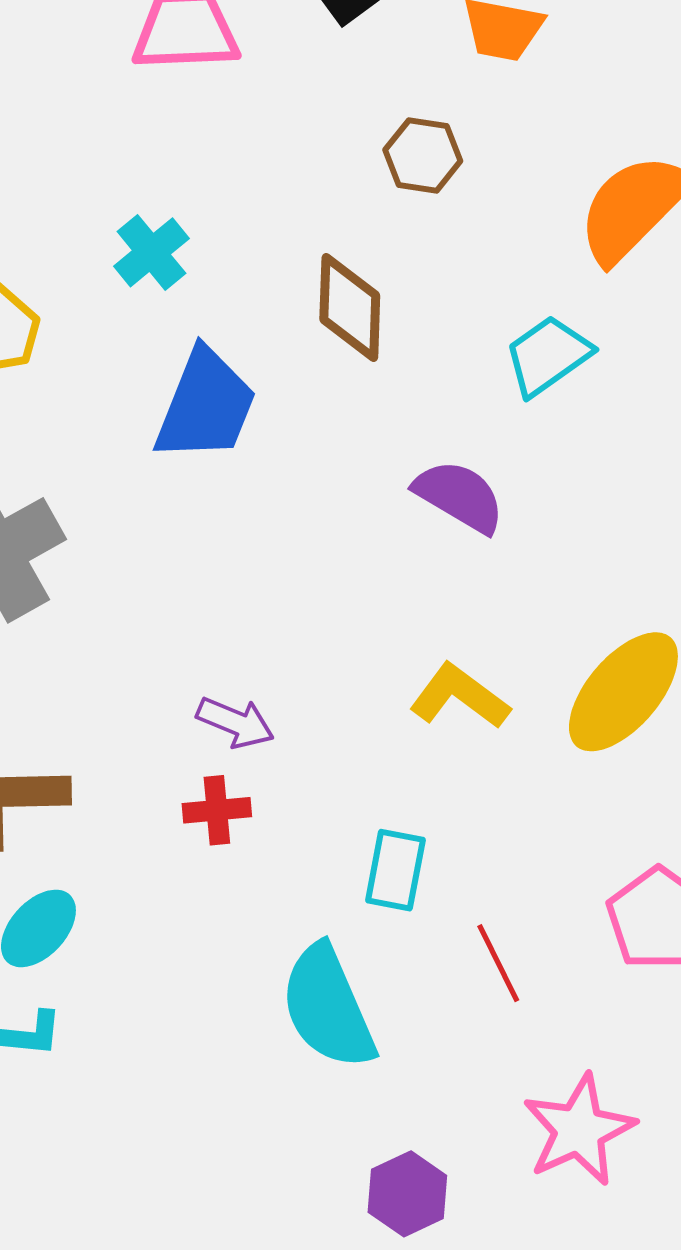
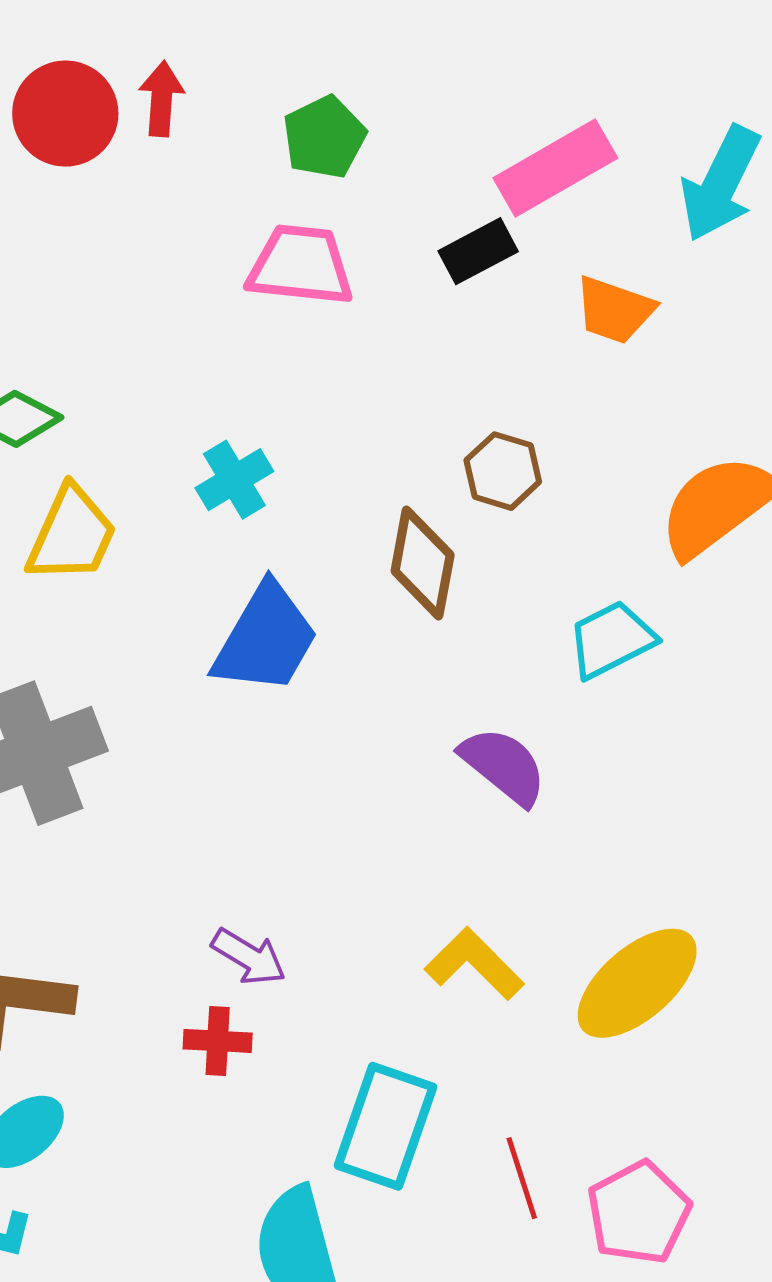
brown hexagon: (423, 155) -> (503, 471), moved
cyan rectangle: (395, 870) -> (385, 1126), size x1.5
red line: (498, 963) -> (522, 1178), moved

